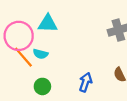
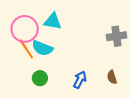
cyan semicircle: (41, 54) -> (42, 48), size x1.5

